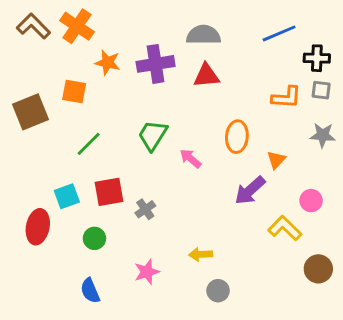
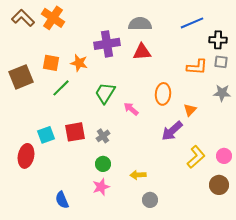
orange star: (108, 62) -> (79, 63), moved
green line: (89, 144) -> (61, 88), moved
pink circle: (311, 201) -> (224, 156), moved
gray cross: (145, 209) -> (103, 136), moved
yellow L-shape: (285, 228) -> (196, 157), turned 95
green circle: (94, 238) -> (103, 164), moved

